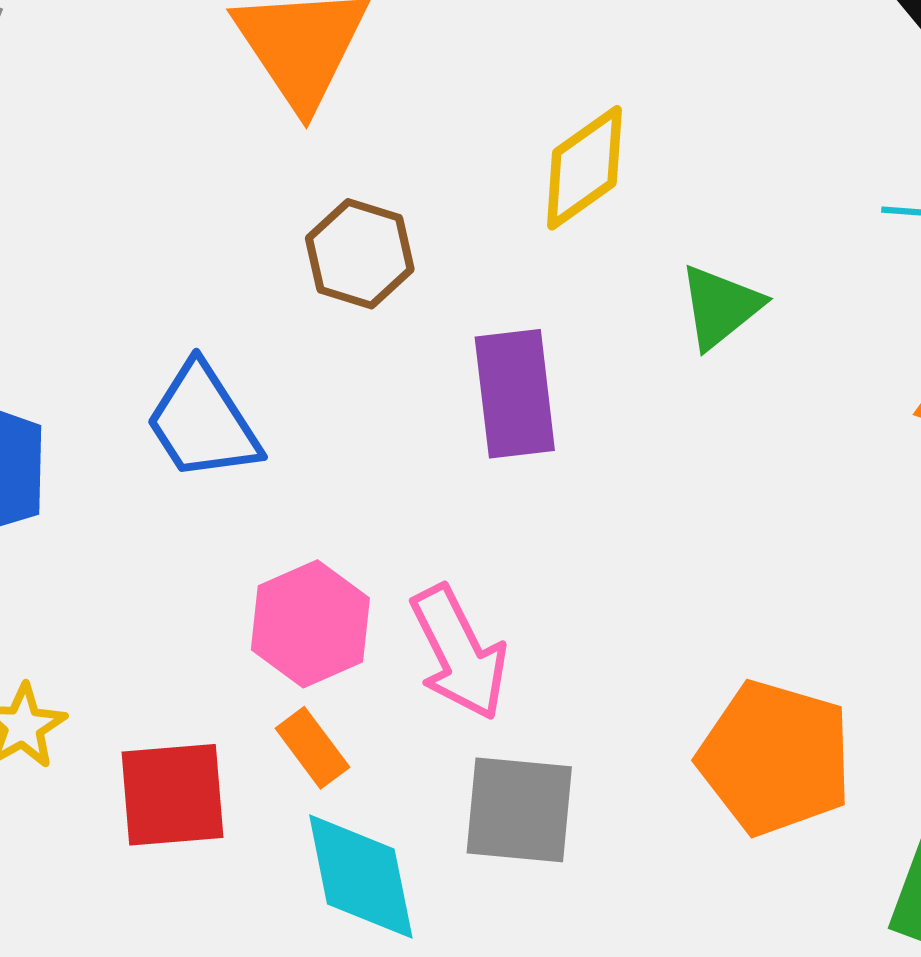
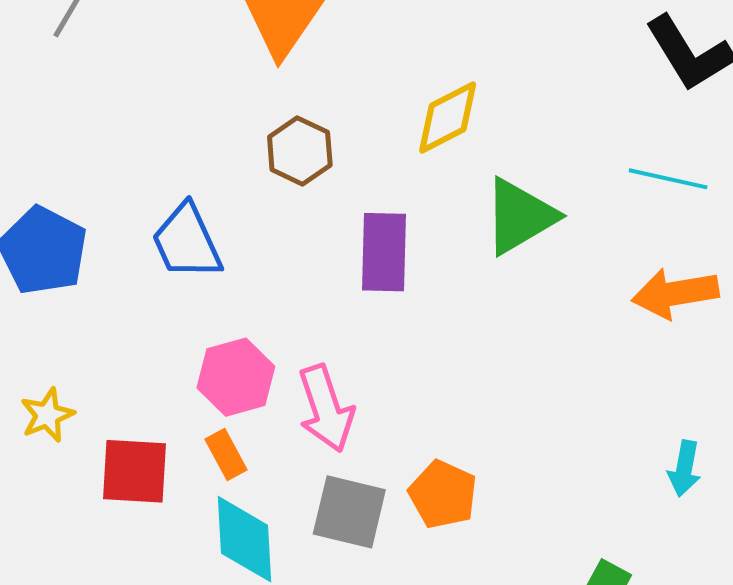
green triangle: (720, 307) -> (520, 216), size x1.4
orange pentagon: (775, 758) -> (443, 494), moved, size x0.7

